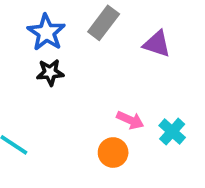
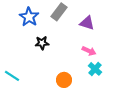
black star: (50, 72) -> (42, 43), moved
pink arrow: (130, 120) -> (89, 51), moved

